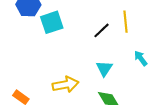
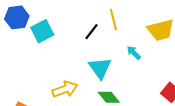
cyan triangle: (104, 68) -> (100, 68), size x1.4

